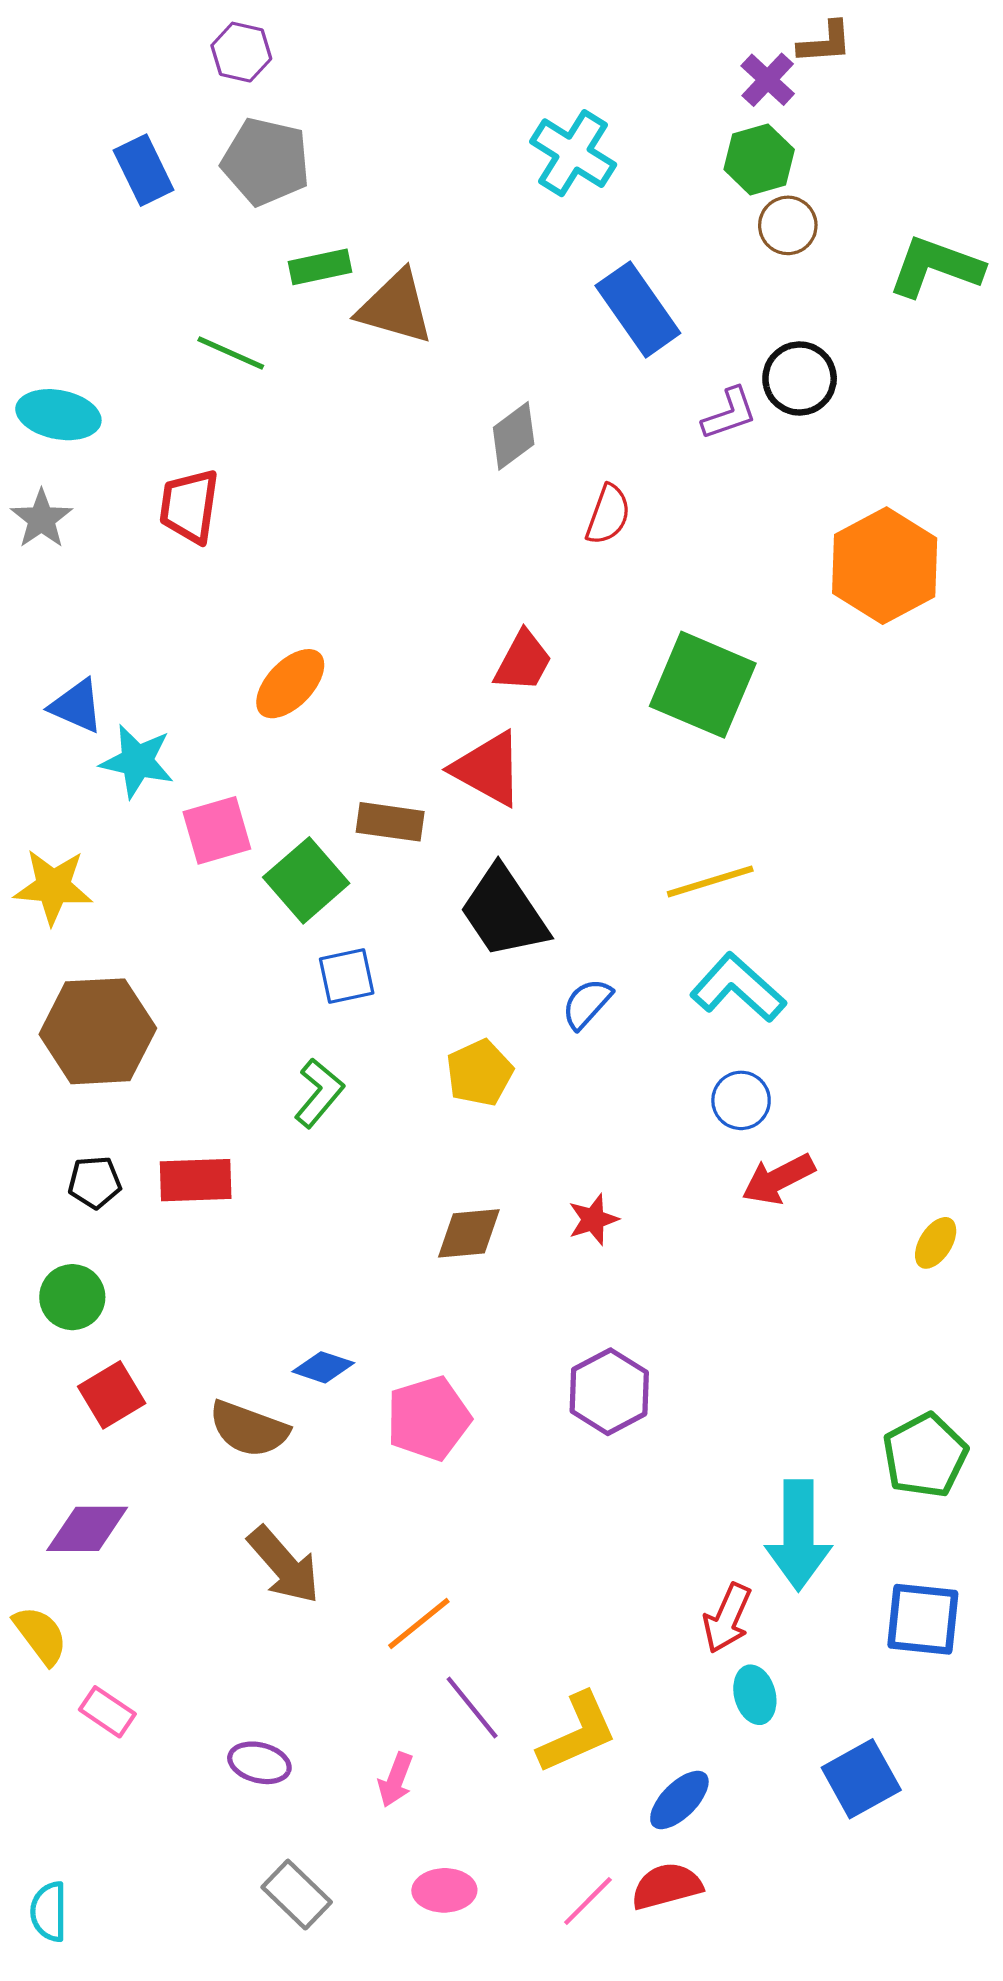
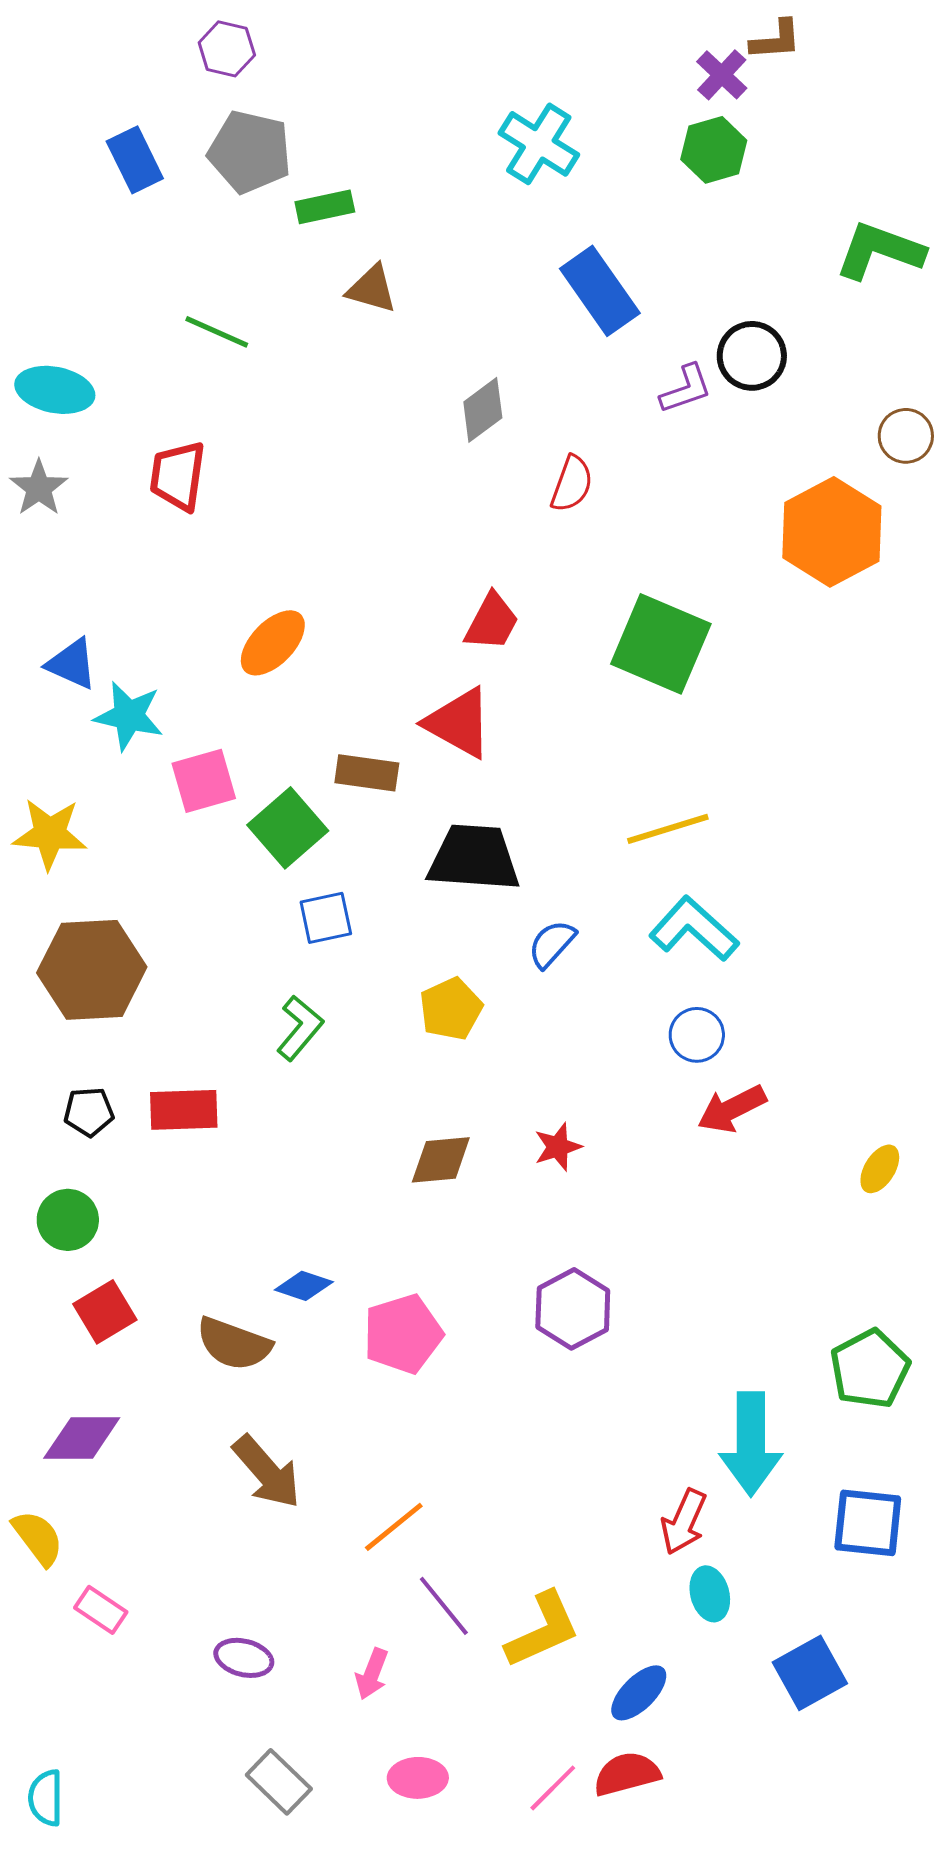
brown circle: (788, 225) -> (906, 436), moved
green rectangle: (320, 267) -> (325, 207), moved
brown triangle: (396, 307) -> (372, 289), size x0.7
black trapezoid: (504, 912) -> (474, 858), turned 128

